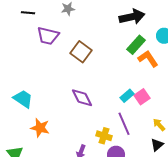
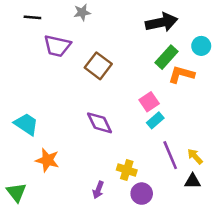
orange L-shape: (148, 59) -> (181, 74), turned -40
pink square: (142, 97) -> (149, 102), moved
purple line: (124, 124) -> (170, 155), moved
black triangle: (157, 145) -> (193, 181), turned 40

